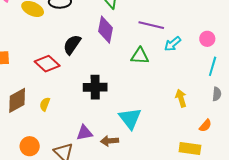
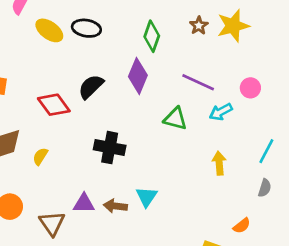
pink circle: (207, 39) -> (250, 88), moved
yellow arrow: (181, 98) -> (219, 163), moved
cyan triangle: (130, 118) -> (146, 197), size x0.7
brown arrow: (110, 141) -> (115, 206), moved

